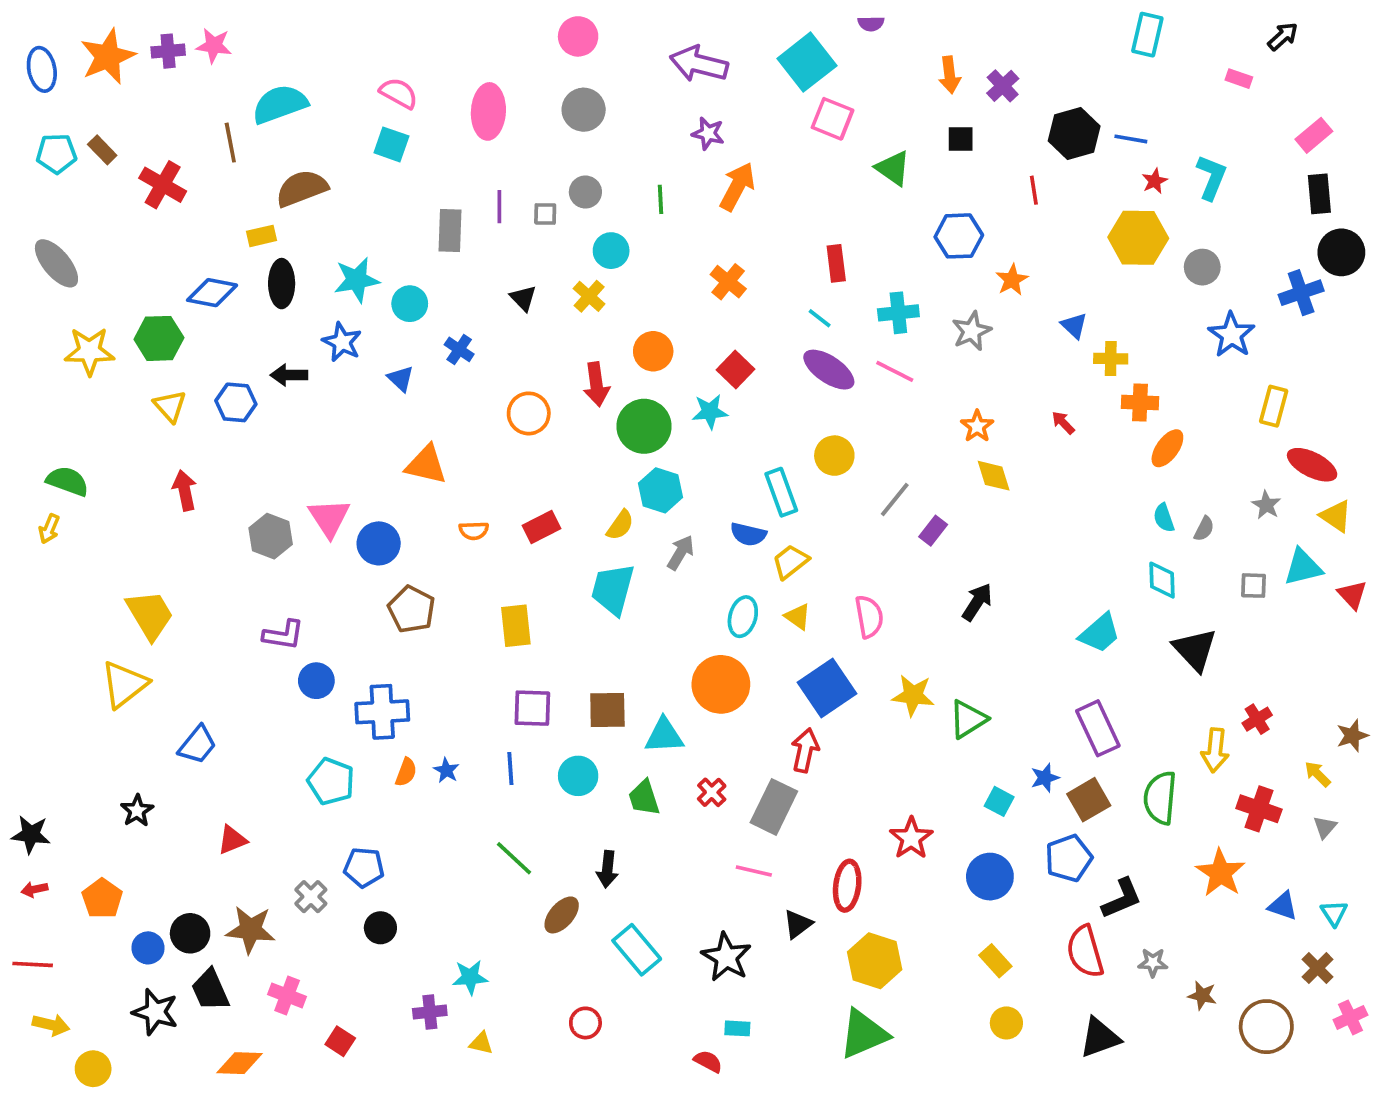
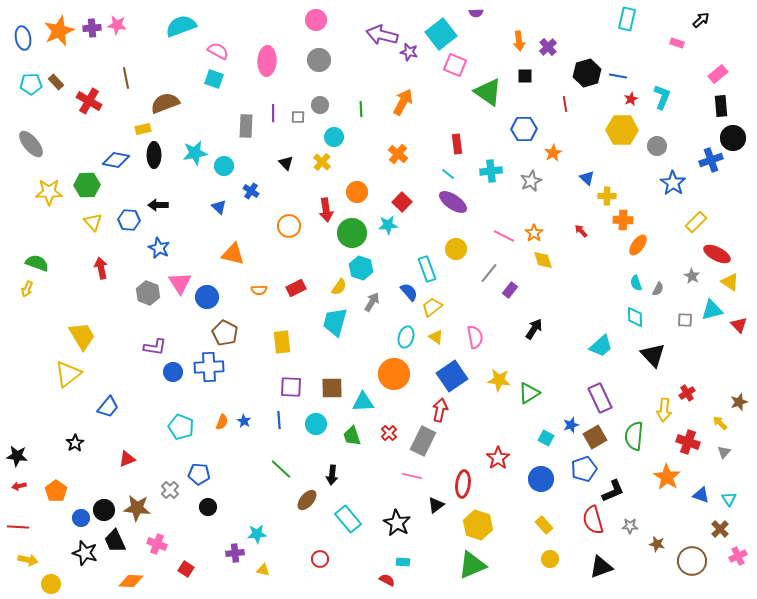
cyan semicircle: (280, 104) -> (181, 26), moved
purple star: (708, 133) -> (409, 52), moved
green triangle: (893, 168) -> (488, 92), size x1.4
blue star: (342, 342) -> (159, 248), moved
pink line: (895, 371) -> (504, 236), moved
yellow rectangle: (1274, 406) -> (696, 222), turned 30
blue semicircle: (748, 534) -> (409, 292), turned -144
blue cross: (382, 712) -> (209, 367), moved

